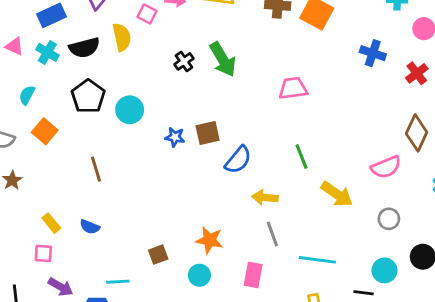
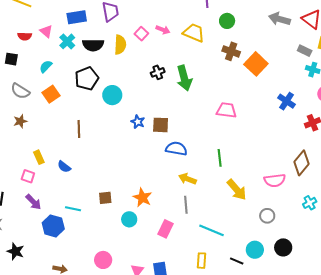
blue semicircle: (238, 160) -> (176, 149), turned -135

